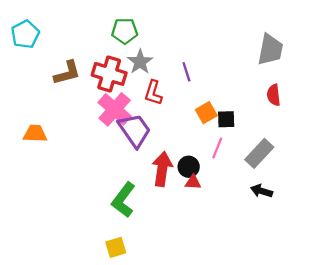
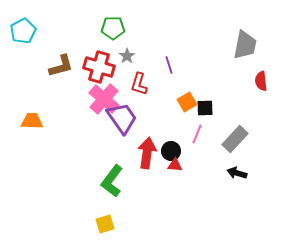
gray star: (140, 62) -> (127, 56), size x0.7
red semicircle: (274, 95) -> (261, 81), moved

